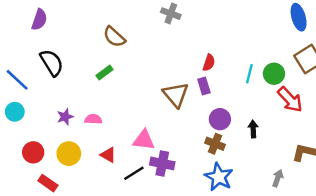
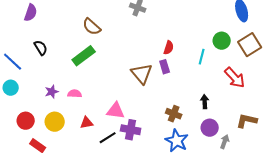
black semicircle: (52, 63) -> (41, 48), size x0.7
green rectangle: (104, 72) -> (84, 56), size x1.6
green circle: (274, 74) -> (222, 41), moved
purple circle: (220, 119) -> (210, 128), moved
red triangle: (108, 155) -> (87, 123), turned -40

